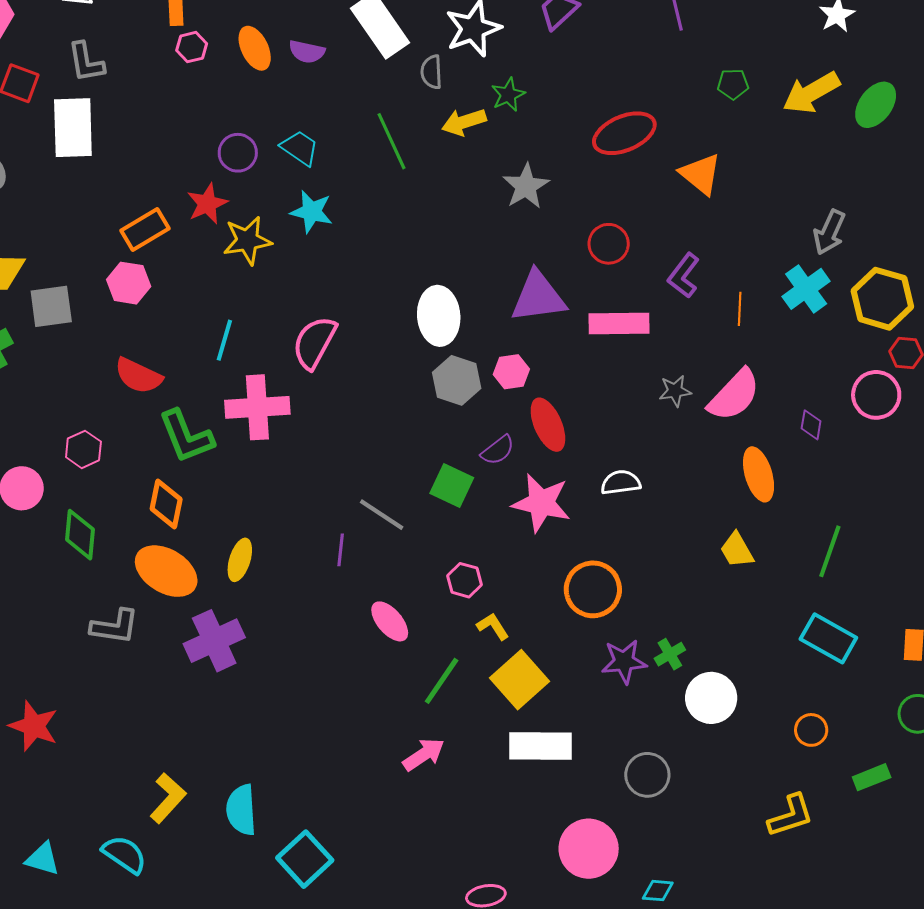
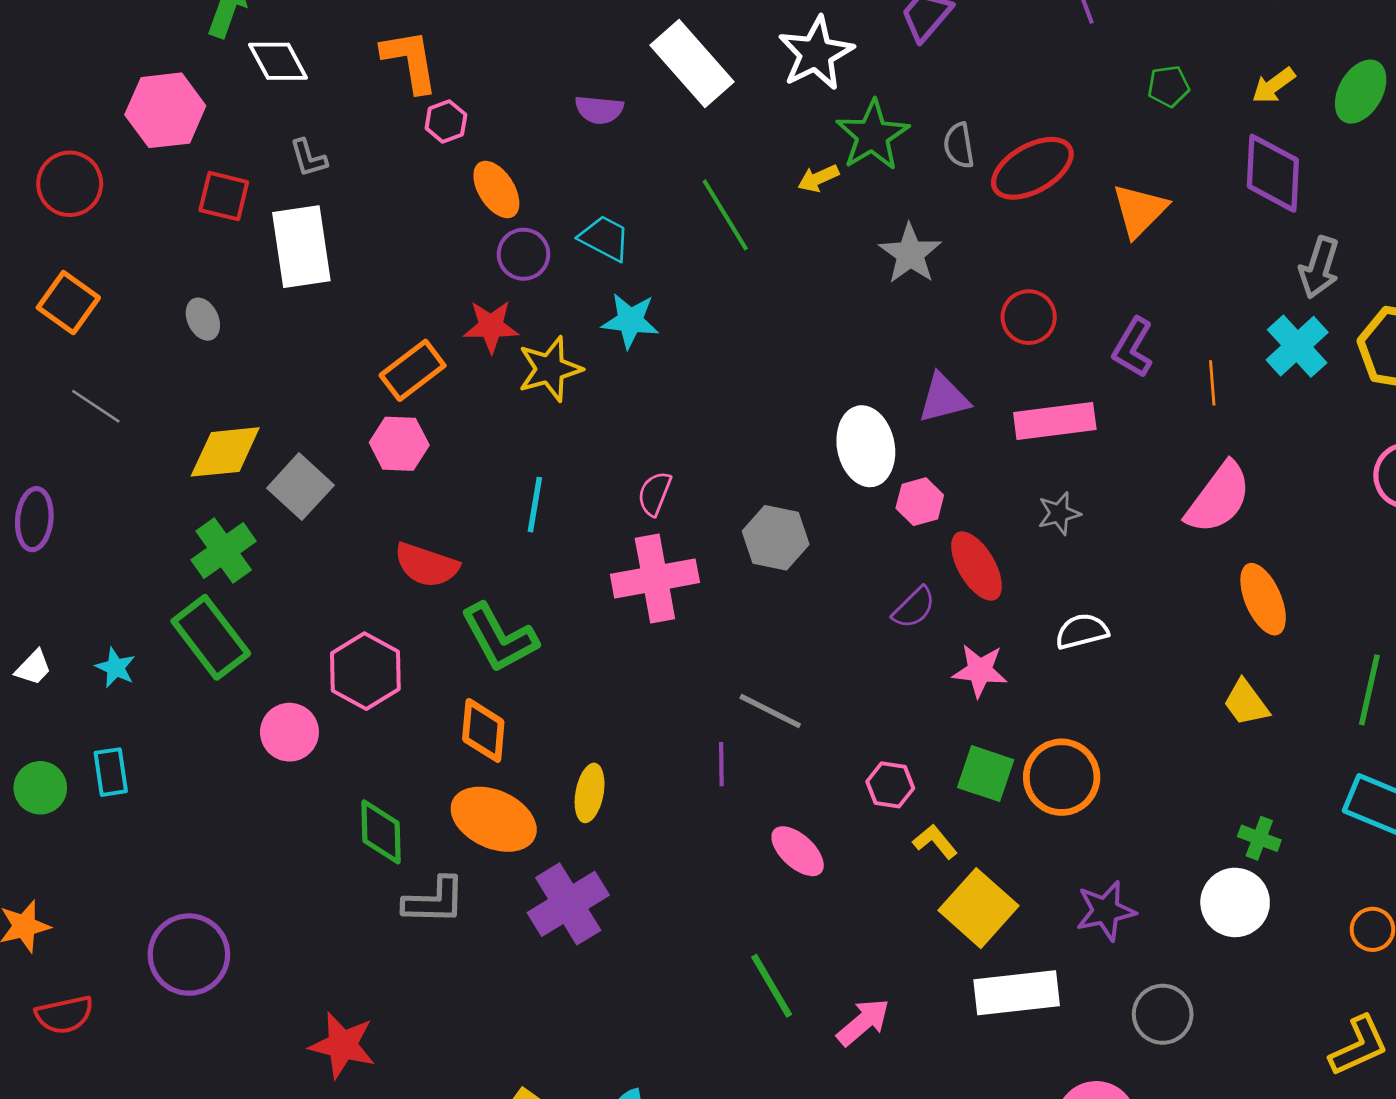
orange ellipse: (255, 48) -> (496, 189), moved
gray L-shape: (86, 62) -> (308, 158), size x0.7
gray semicircle: (431, 72) -> (959, 145), moved
yellow arrow: (811, 93) -> (1273, 86), size x0.6
green star: (508, 95) -> (872, 135), size x1.6
yellow arrow: (464, 122) -> (818, 178), size x0.7
orange triangle: (701, 174) -> (1140, 210), turned 42
red star: (207, 204) -> (491, 326), turned 30
purple triangle: (538, 297) -> (944, 398), size x0.7
gray square: (51, 306) -> (300, 487), turned -33
white ellipse: (439, 316) -> (866, 446), moved
pink semicircle: (314, 343) -> (655, 494), size x0.6
gray hexagon: (457, 380) -> (776, 538), moved
gray star: (675, 391) -> (1059, 513), moved
pink cross: (257, 407) -> (655, 578), moved
purple diamond: (811, 425) -> (1273, 173), moved, size x2.0
pink hexagon: (83, 449) -> (365, 671), size x1.5
green square: (452, 486) -> (986, 774), moved
pink star: (541, 503) -> (980, 671), size x0.7
green diamond: (80, 535) -> (381, 832), moved
green cross: (670, 654) -> (1259, 838), moved, turned -32
purple star: (624, 661) -> (1106, 911), moved
green line: (442, 681) -> (772, 986), moved, turned -58

